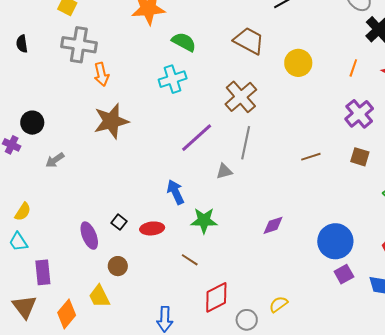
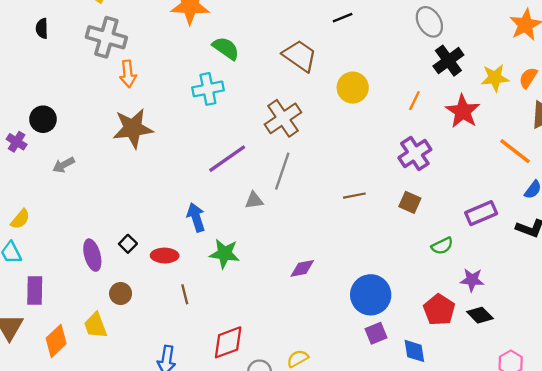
brown line: (190, 260) -> (185, 294), moved, turned 36

